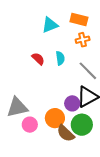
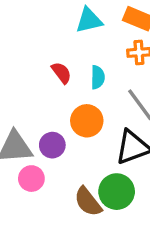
purple circle: (72, 103) -> (52, 145), moved
orange circle: (55, 118) -> (87, 121), moved

